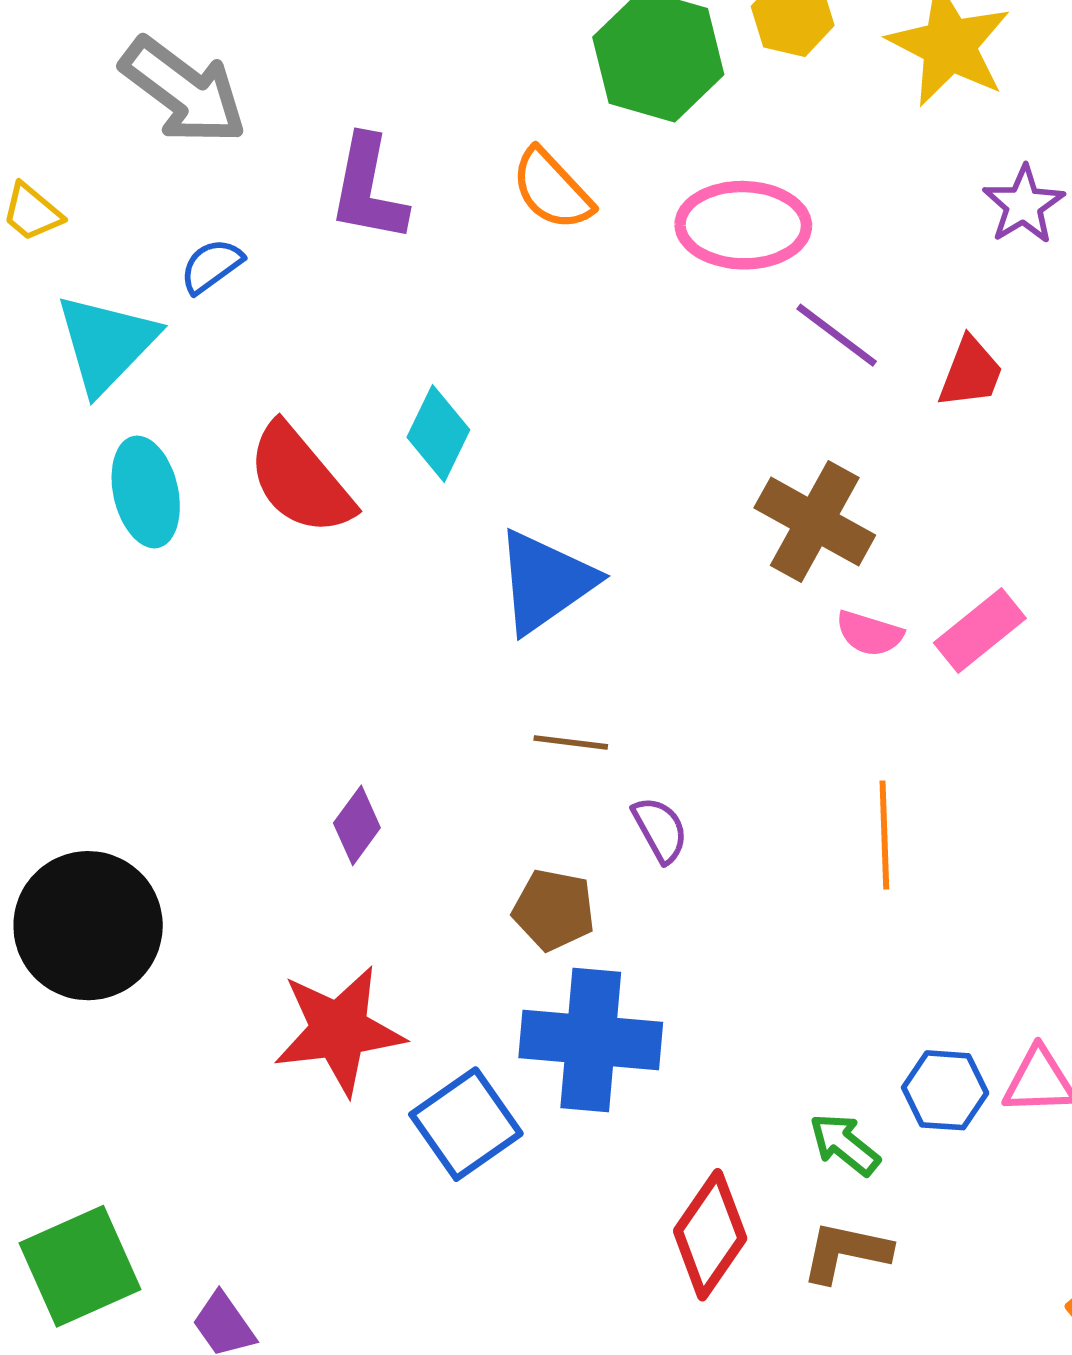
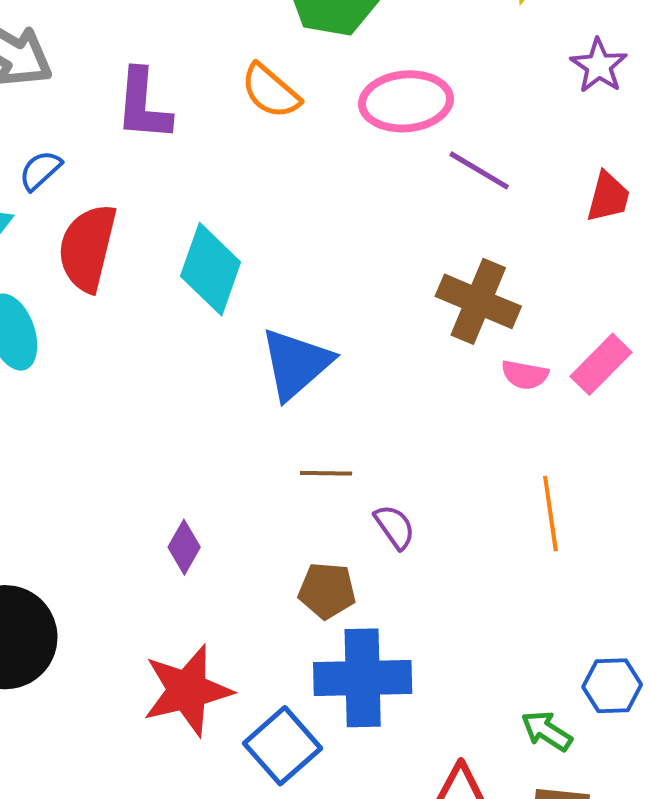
red trapezoid: (971, 373) -> (608, 197), moved
cyan diamond: (438, 434) -> (211, 269), size x1.4
red semicircle: (300, 480) -> (87, 248), moved, turned 60

